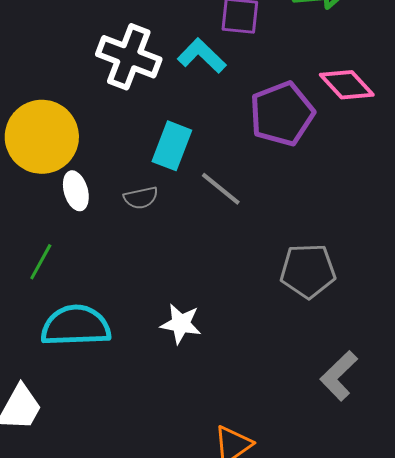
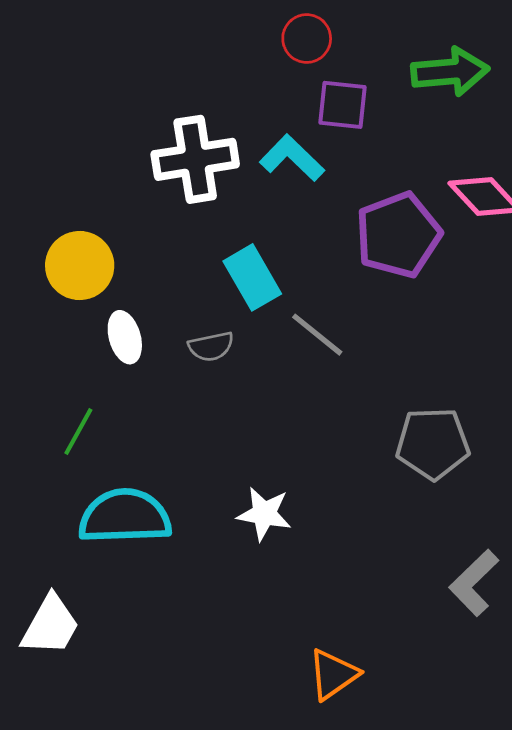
white cross: (129, 57) -> (195, 159), turned -30
yellow circle: (42, 137) -> (80, 266), size x0.7
cyan rectangle: (172, 146) -> (252, 277), turned -51

